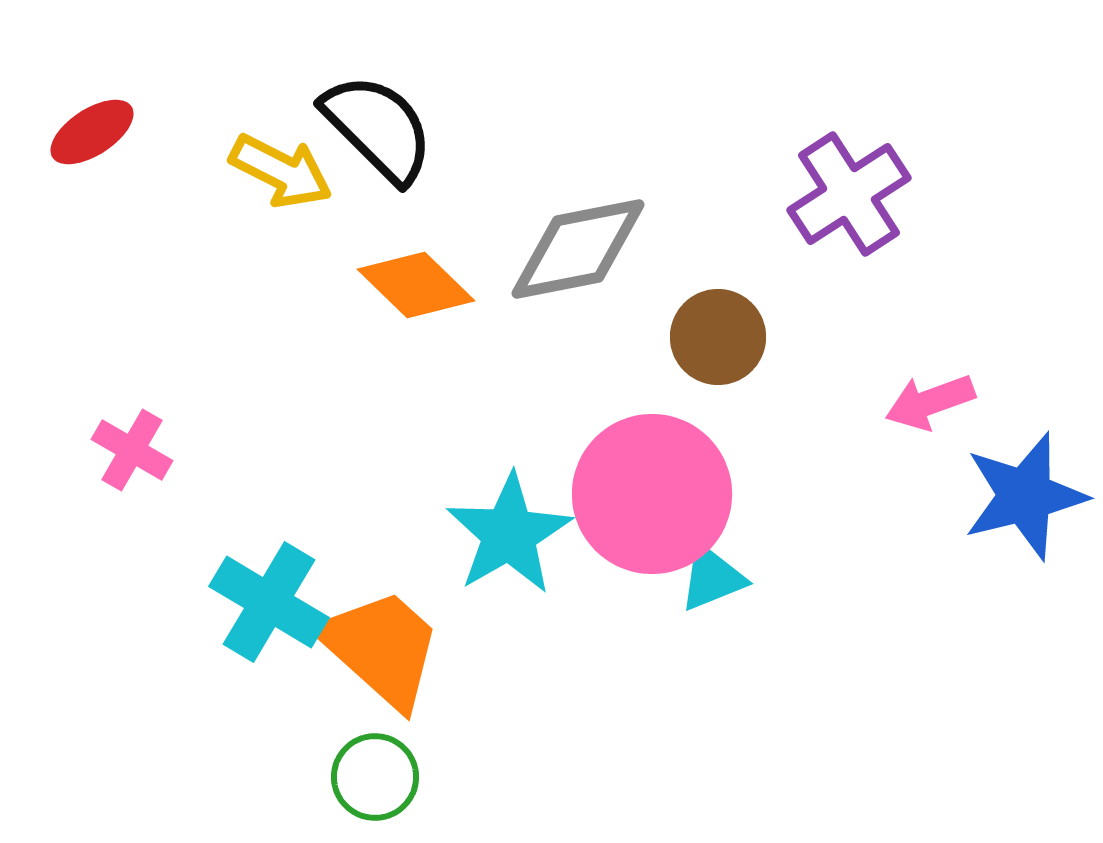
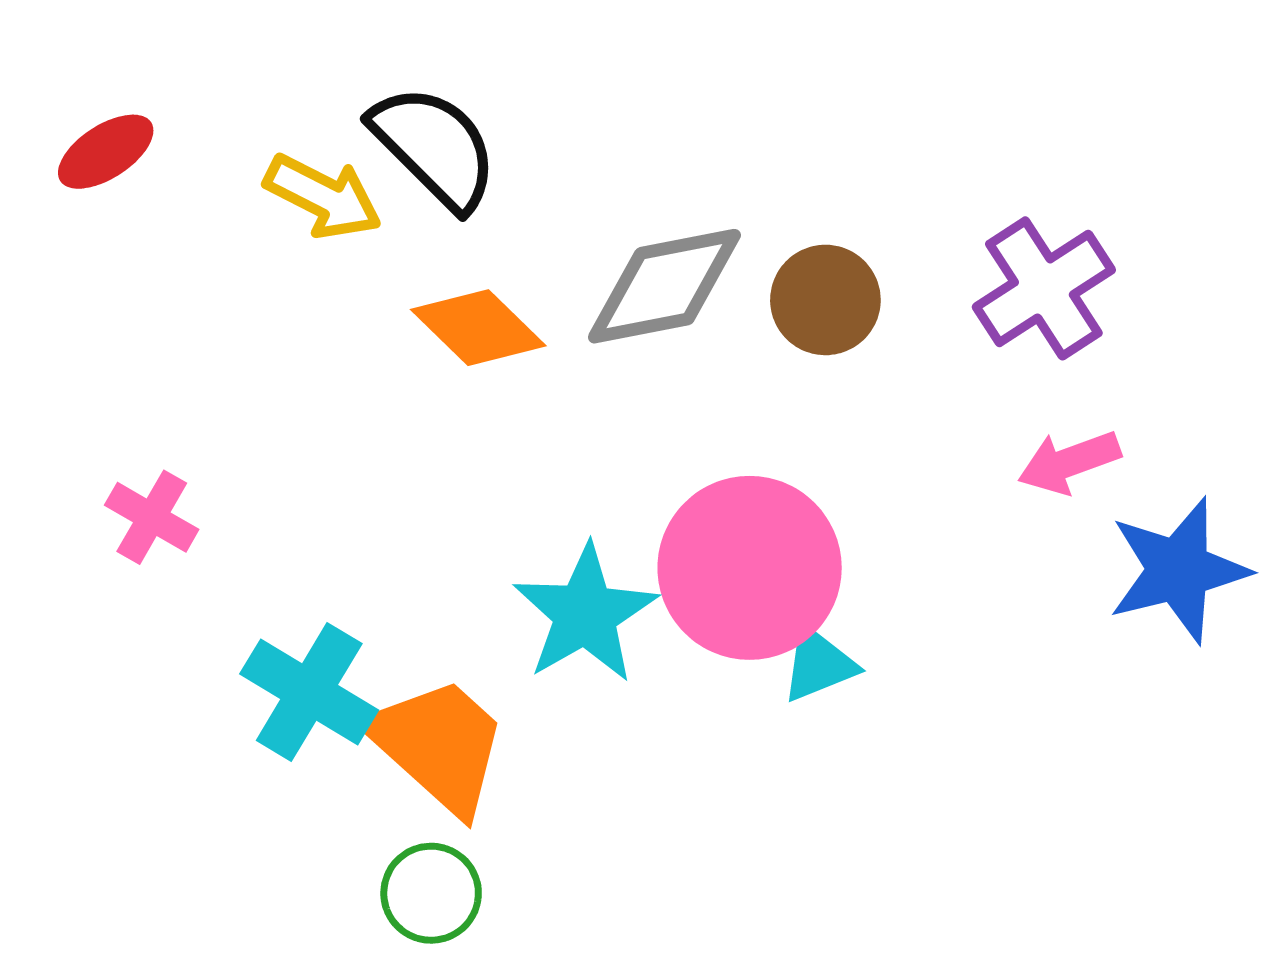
purple cross: (849, 194) -> (1044, 288), moved
brown circle: (718, 337) -> (825, 300), moved

